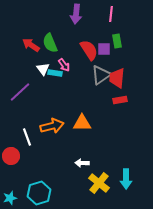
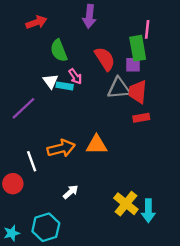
pink line: (111, 14) -> (147, 29), moved
green rectangle: (117, 41) -> (138, 48), size x1.5
red arrow: (31, 45) -> (36, 22), moved, turned 126
purple square: (104, 49) -> (133, 65), moved
gray triangle: (101, 75) -> (119, 88), turned 30
white arrow: (82, 163) -> (71, 192), moved, turned 136
yellow cross: (99, 183) -> (126, 204), moved

